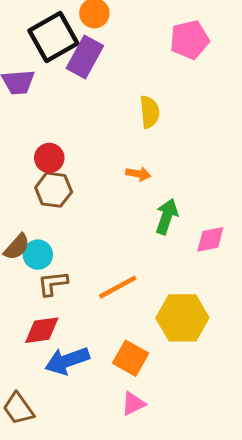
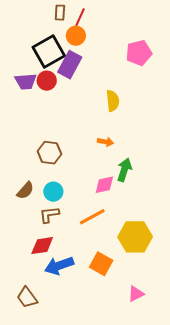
red circle: (49, 158) -> (47, 81), moved
pink diamond: (210, 239) -> (104, 185), moved
cyan circle: (38, 255) -> (53, 192), moved
pink triangle: (133, 404) -> (136, 294), moved

